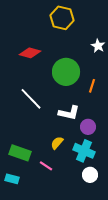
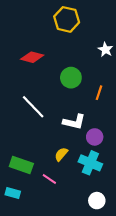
green circle: (66, 72) -> (71, 78), size x0.7
white circle: (90, 175) -> (97, 201), moved

